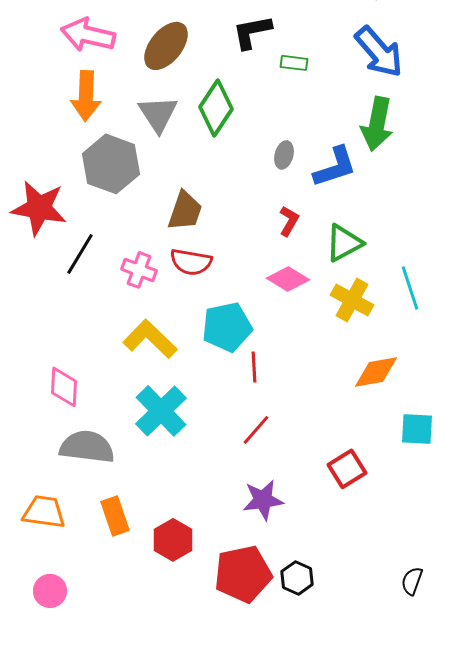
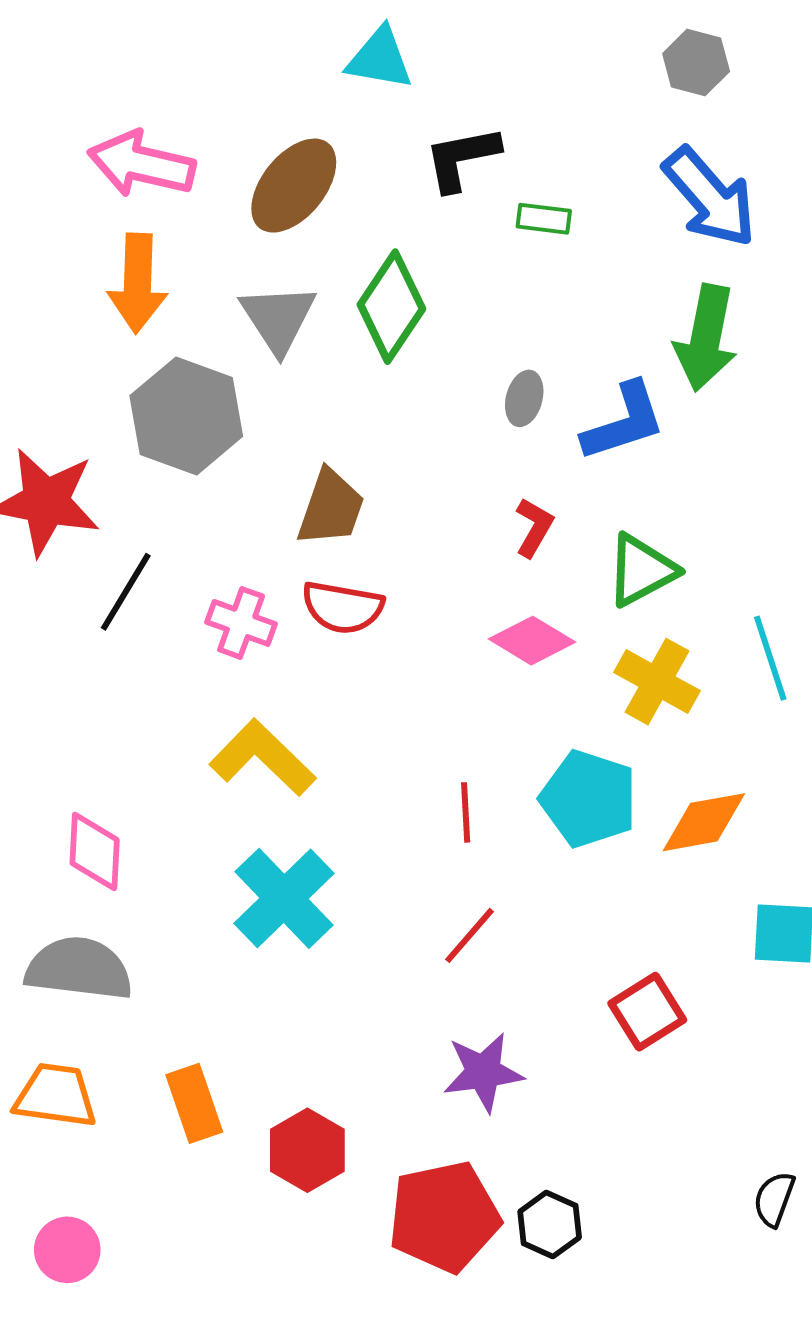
cyan pentagon: (227, 327) -> (589, 799), moved, turned 30
gray semicircle: (87, 447) -> (79, 969), moved
black semicircle: (412, 581) -> (774, 1199), moved

